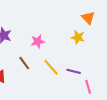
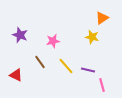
orange triangle: (88, 18) -> (102, 18), turned 40

